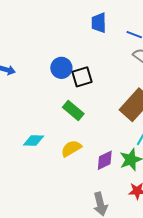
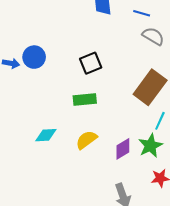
blue circle: (61, 68) -> (34, 57), moved
green rectangle: (73, 111) -> (85, 100), turned -40

